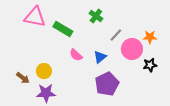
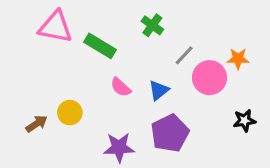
black star: (150, 65) -> (244, 121), moved
brown arrow: (23, 78) -> (37, 124), turned -72
purple star: (46, 93) -> (119, 147), moved

